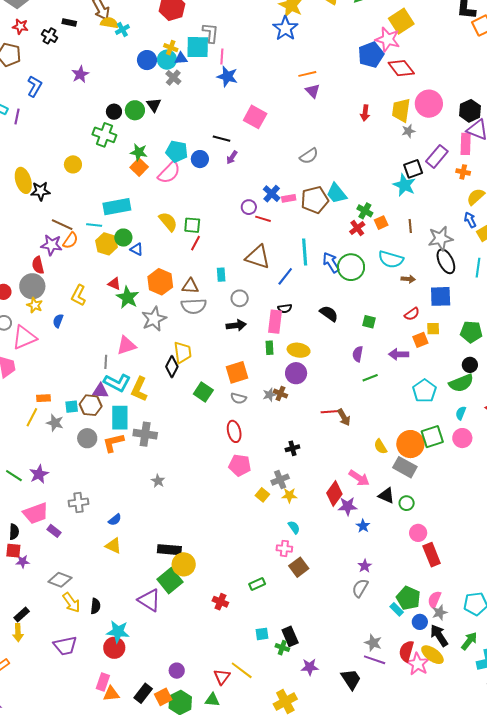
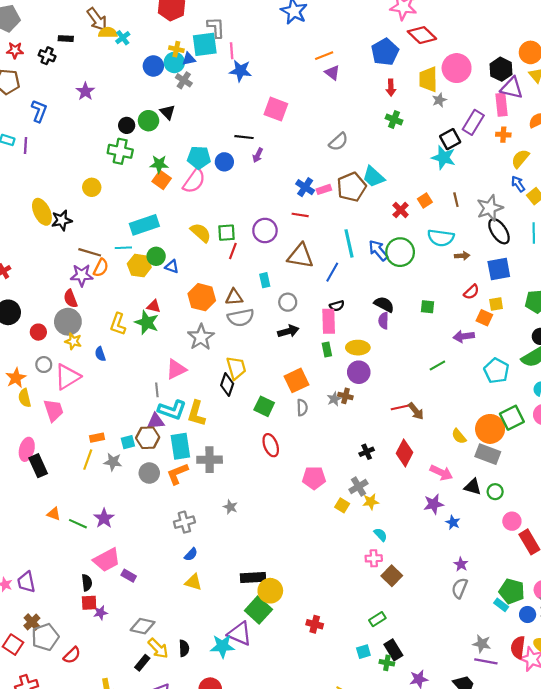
blue pentagon: (371, 55) -> (385, 52), moved
purple circle: (249, 207) -> (265, 231), moved, size x1.5
green cross: (365, 211) -> (394, 119), moved
green star: (128, 297) -> (147, 323), moved
blue semicircle: (58, 321) -> (100, 354), turned -32
orange square: (420, 340) -> (484, 318), turned -35
purple semicircle: (358, 354) -> (384, 321), moved
gray semicircle: (238, 398) -> (302, 408), turned -98
red ellipse: (234, 431) -> (271, 445), moved
red diamond: (334, 494) -> (405, 453), moved
gray cross: (78, 502) -> (184, 522), moved
green rectangle: (257, 584) -> (377, 619), moved
black rectangle: (22, 615) -> (142, 663), moved
cyan star: (118, 632) -> (222, 646), moved

